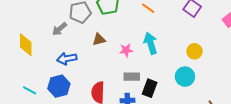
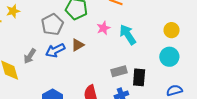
gray arrow: (59, 29) -> (30, 56), moved
pink star: (126, 50) -> (103, 28), moved
blue arrow: (67, 59) -> (55, 50), moved

